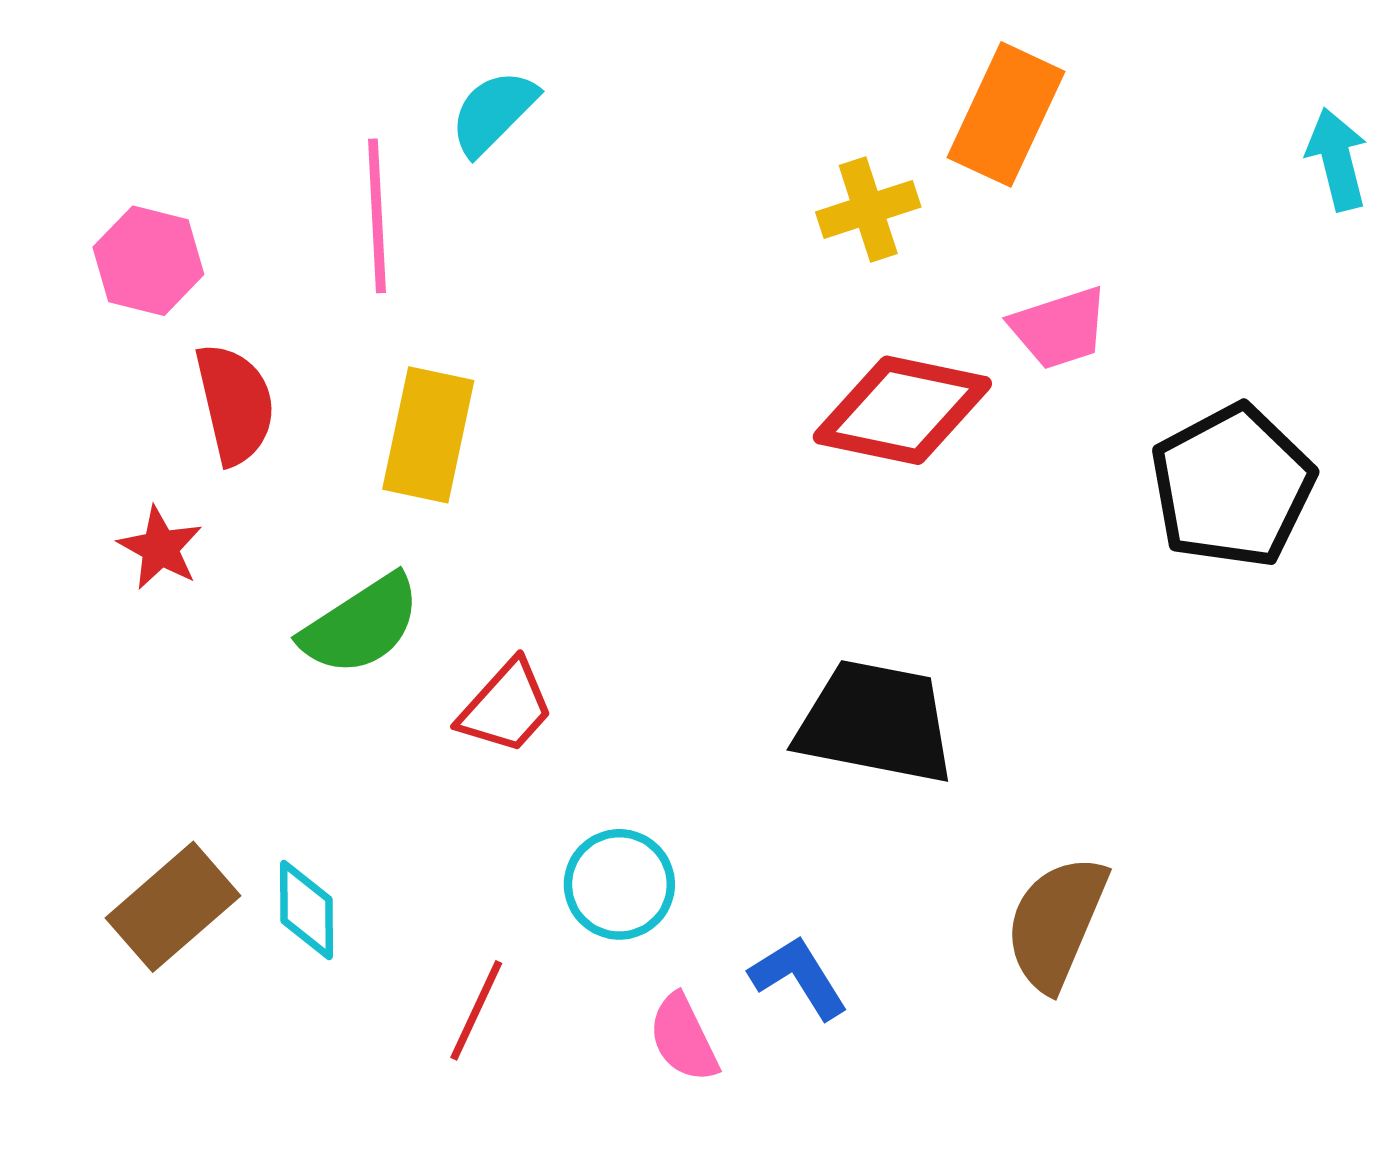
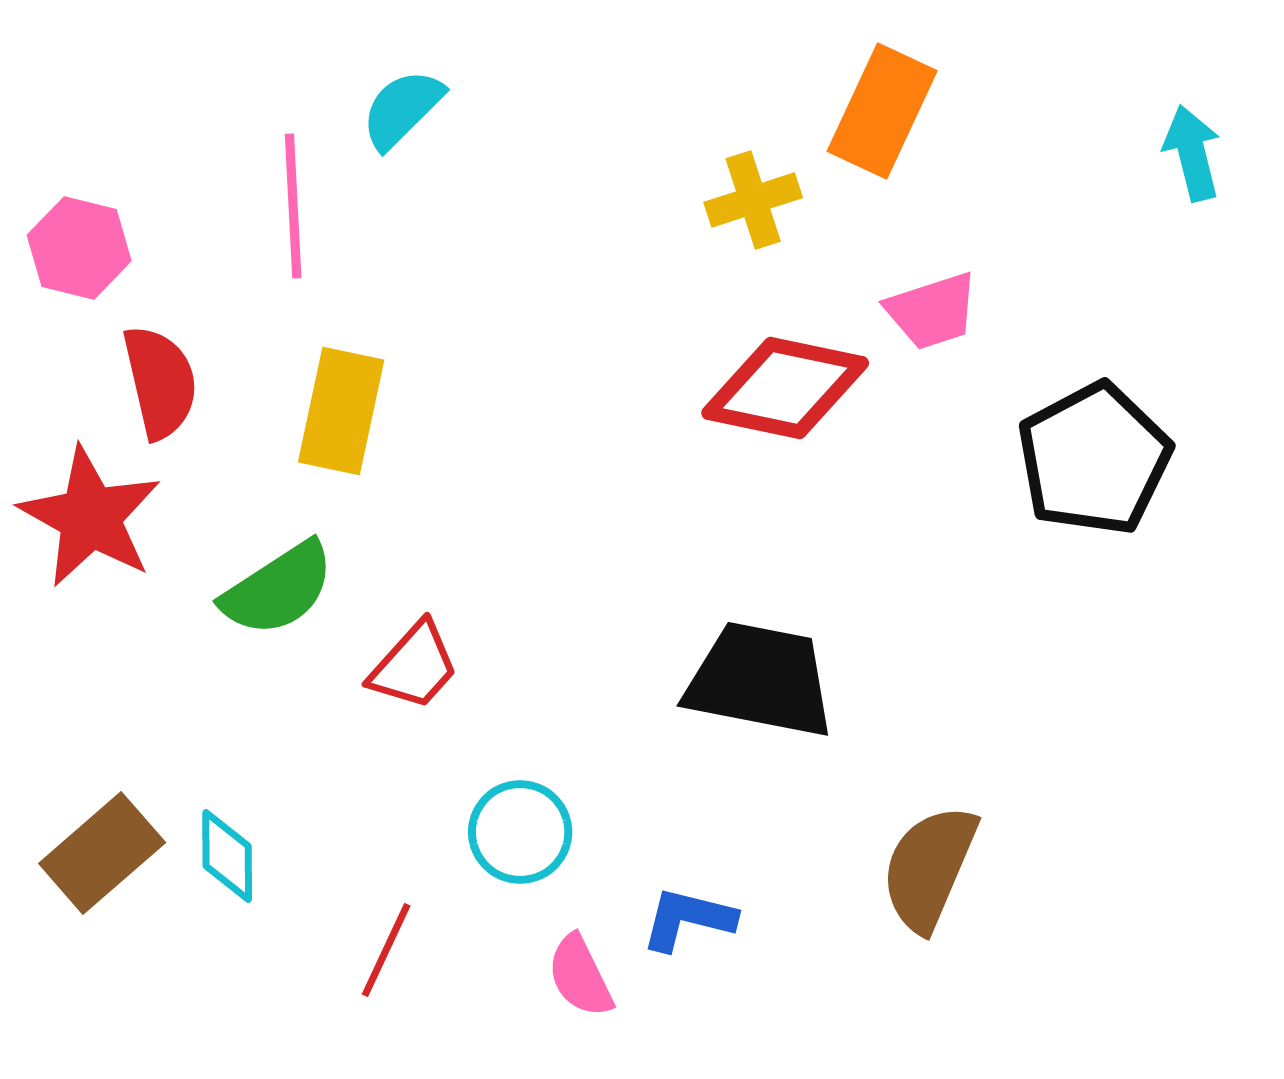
red star: (160, 548) -> (90, 517), size x1.8
blue L-shape: (799, 977) -> (688, 919), turned -44

